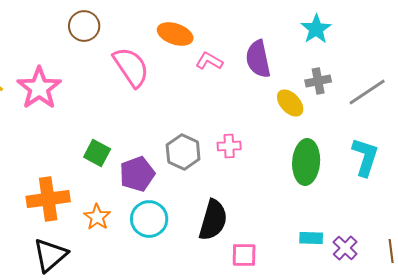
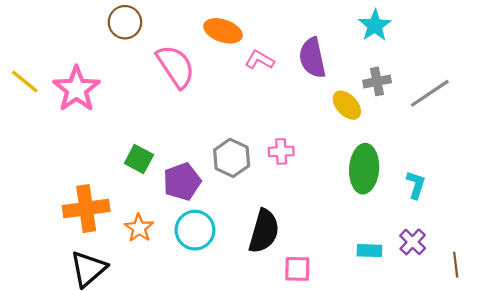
cyan L-shape: (365, 157) -> (416, 185), moved, size x0.7
purple cross: (345, 248) -> (413, 242), moved

